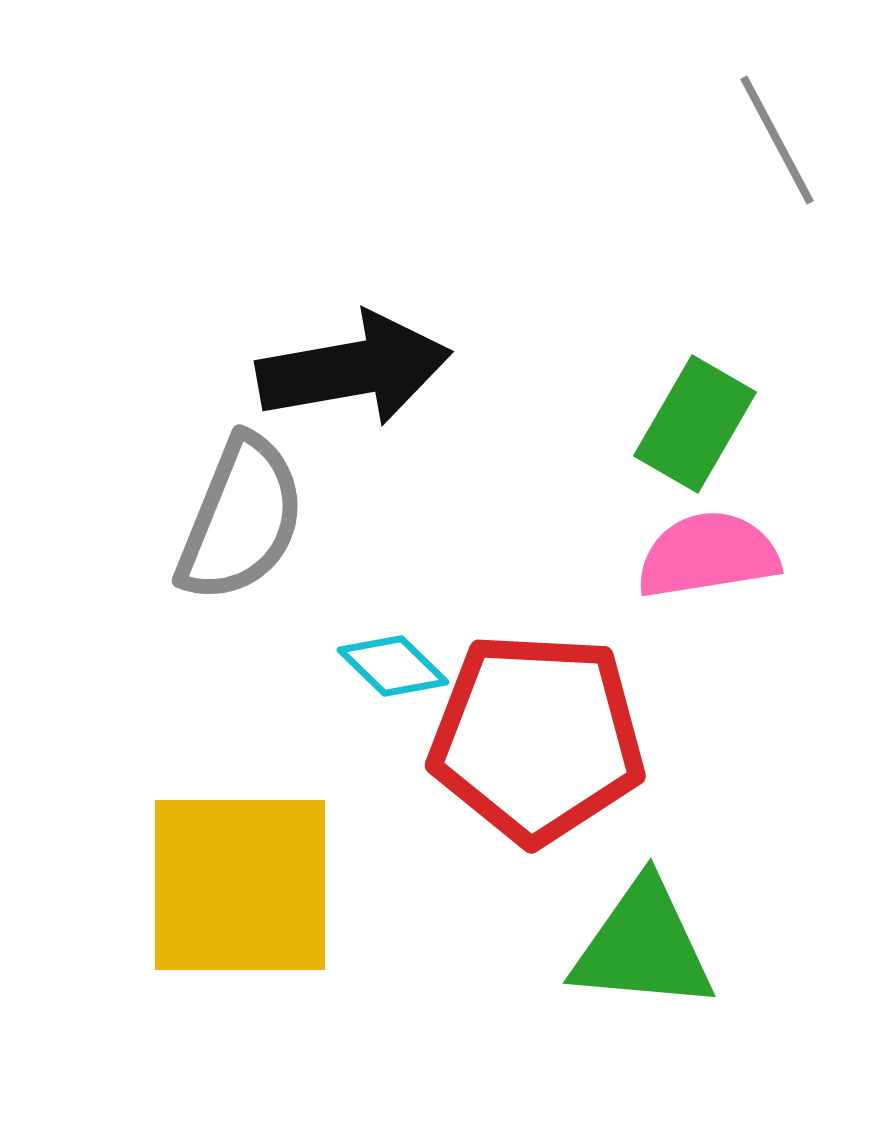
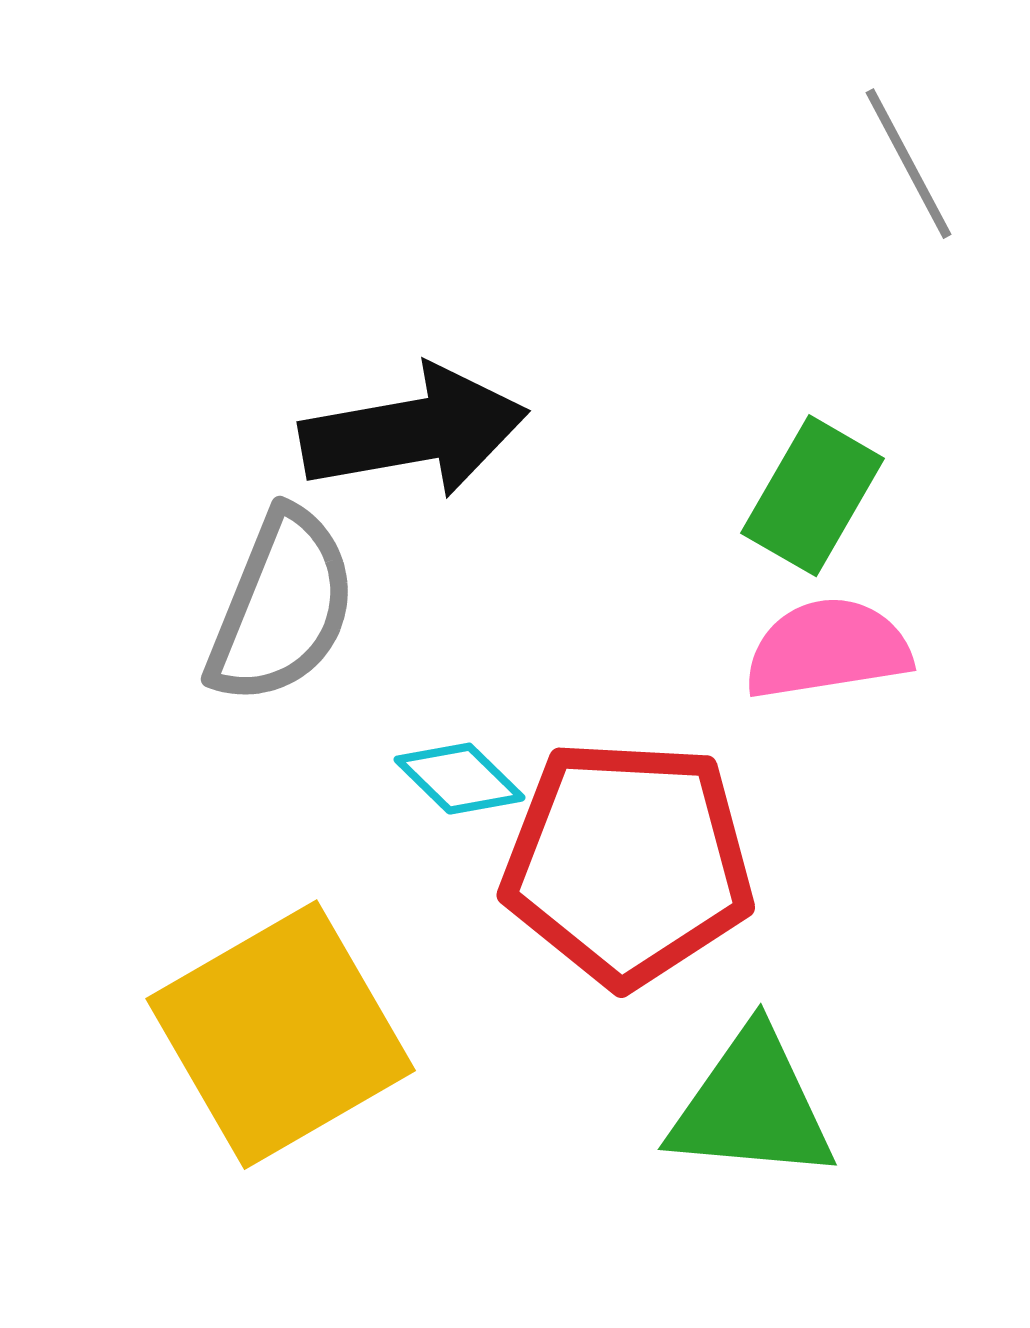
yellow square: (240, 885) -> (281, 1035), turned -30

